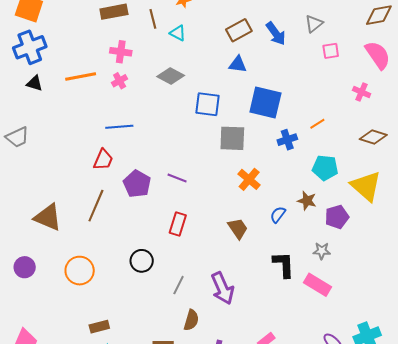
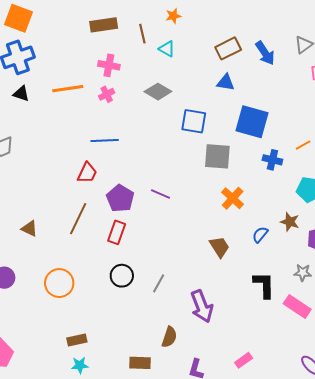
blue cross: (287, 140) -> (272, 160), turned 30
brown triangle: (48, 217) -> (29, 229), size x0.6
red rectangle: (178, 224) -> (117, 232), moved
gray line: (179, 285) -> (159, 283), moved

